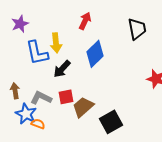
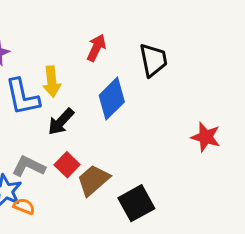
black trapezoid: (137, 29) -> (153, 60), moved
red square: (66, 97) -> (67, 165), turned -35

